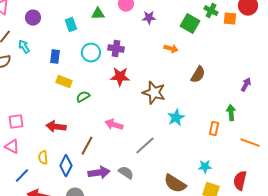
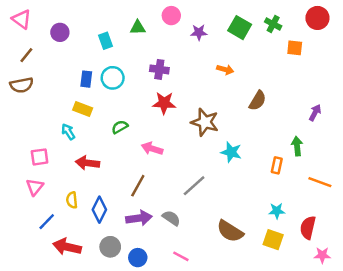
orange square: (230, 19) -> (295, 48), moved
green square: (190, 24) -> (240, 28), moved
cyan arrow: (24, 47) -> (68, 132), moved
cyan circle: (91, 53) -> (113, 78), moved
yellow rectangle: (64, 82) -> (83, 109), moved
cyan star: (176, 118) -> (231, 152), turned -30
pink arrow: (114, 125) -> (152, 149), moved
brown line: (87, 146) -> (138, 186), moved
pink triangle: (12, 147) -> (35, 187), turned 42
cyan star: (205, 167) -> (277, 211), moved

